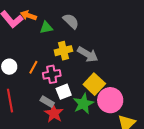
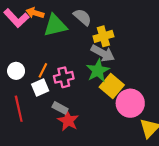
green triangle: (46, 28) -> (55, 25), size x1.6
yellow cross: (63, 51) -> (103, 36), moved
white square: (64, 92) -> (40, 88), moved
green star: (83, 104) -> (98, 71), moved

